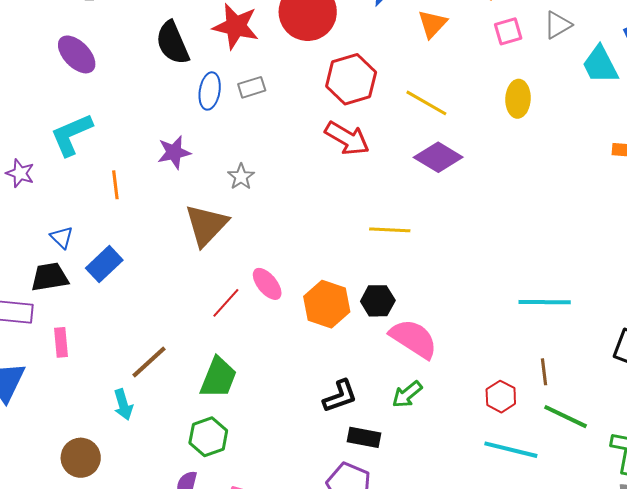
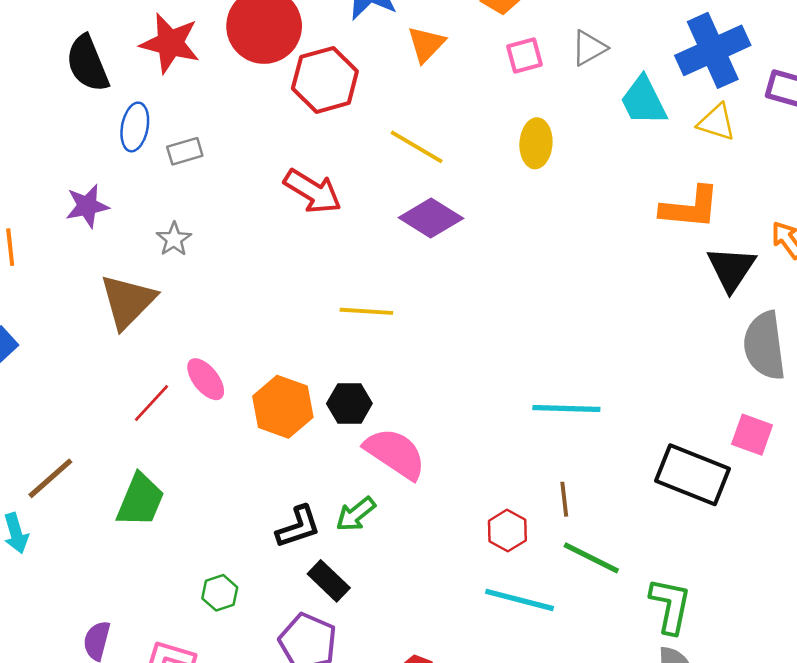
red hexagon: (351, 79) -> (325, 80), moved
gray rectangle: (252, 87) -> (185, 151), moved
green arrow: (407, 394) -> (356, 514), moved
green hexagon: (208, 437) -> (220, 593), moved, size x0.7
black rectangle: (364, 437) -> (329, 581), turned 32

